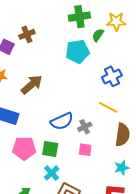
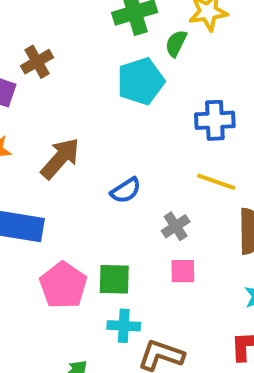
blue cross: (112, 76) -> (215, 120), turned 30
blue semicircle: (62, 121) -> (126, 190), moved, size x0.7
pink pentagon: (24, 148) -> (63, 285), turned -30
cyan cross: (52, 173) -> (124, 326), turned -35

